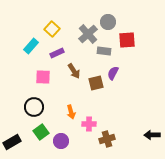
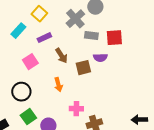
red square: (127, 40) -> (114, 38), moved
purple semicircle: (113, 73) -> (100, 58), turned -120
pink square: (43, 77) -> (30, 62), turned -35
orange arrow: (71, 112) -> (58, 85), moved

